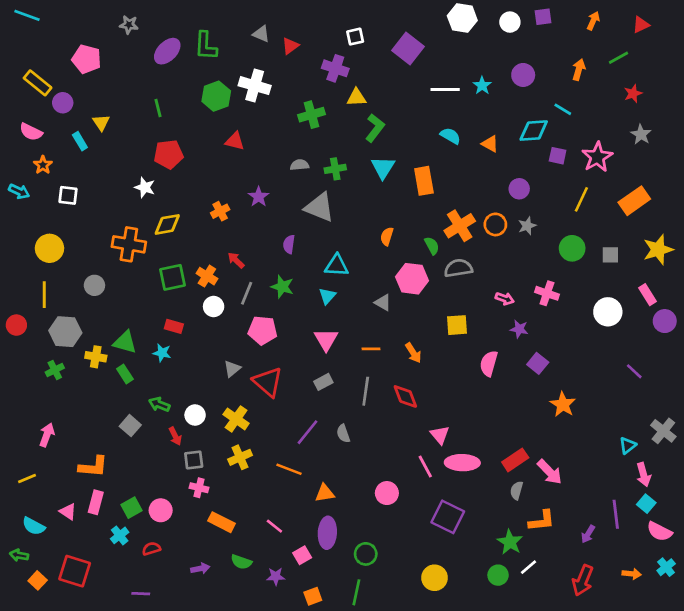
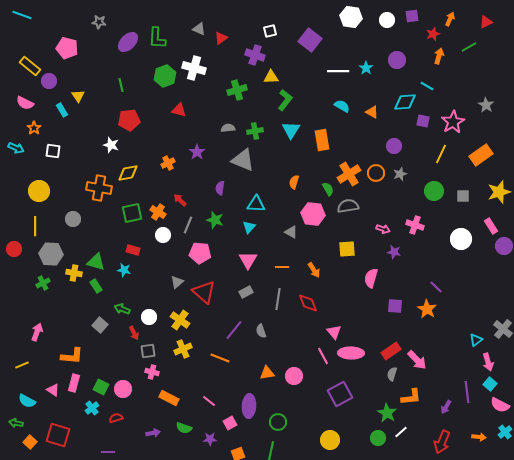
red star: (633, 93) -> (433, 34), moved
purple square: (538, 363) -> (395, 306), moved, turned -35
purple line: (634, 371) -> (436, 287), moved
orange triangle: (325, 493) -> (267, 373), moved
green square: (132, 508) -> (101, 387), turned -35
purple square: (448, 517) -> (340, 394), turned 35

